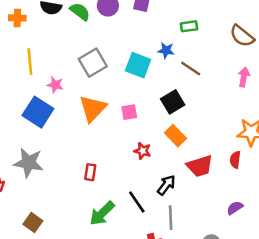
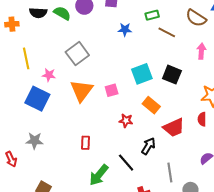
blue star: (166, 50) -> (125, 30), moved
cyan square: (138, 65) -> (142, 74), moved, turned -35
brown line: (191, 69) -> (167, 32), moved
black square: (173, 102) -> (172, 75), moved, turned -30
gray star: (29, 163) -> (34, 141), size x0.7
gray line: (171, 218) -> (170, 173), moved

